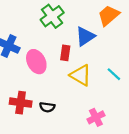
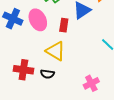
pink ellipse: (36, 62) -> (38, 20), moved
yellow triangle: (81, 75) -> (56, 51), moved

